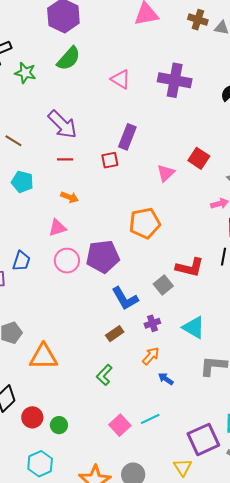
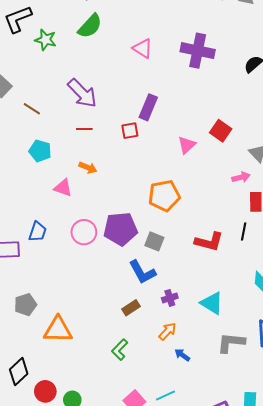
pink triangle: (57, 228) -> (63, 188), moved, turned 36
gray square: (163, 285) -> (154, 241), moved, turned -30

